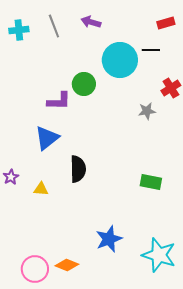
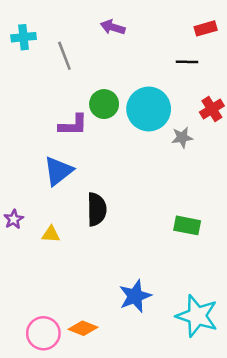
gray line: (54, 26) -> (64, 56), moved
cyan circle: (120, 60) -> (149, 109), moved

